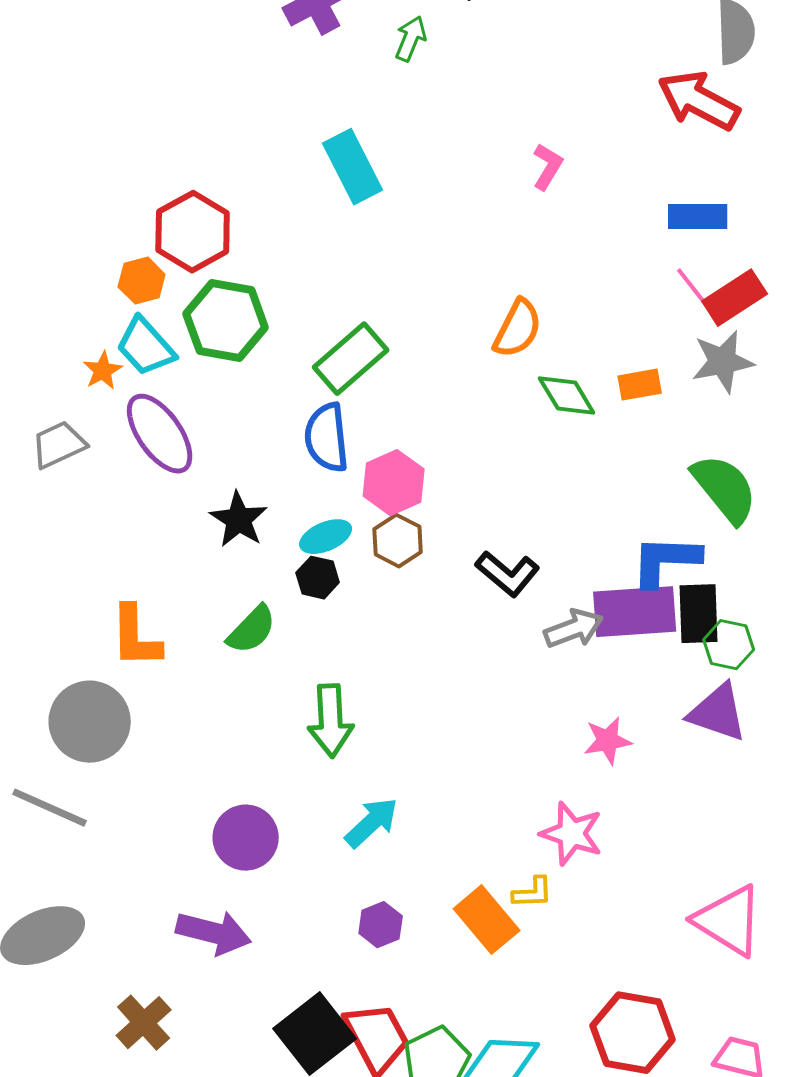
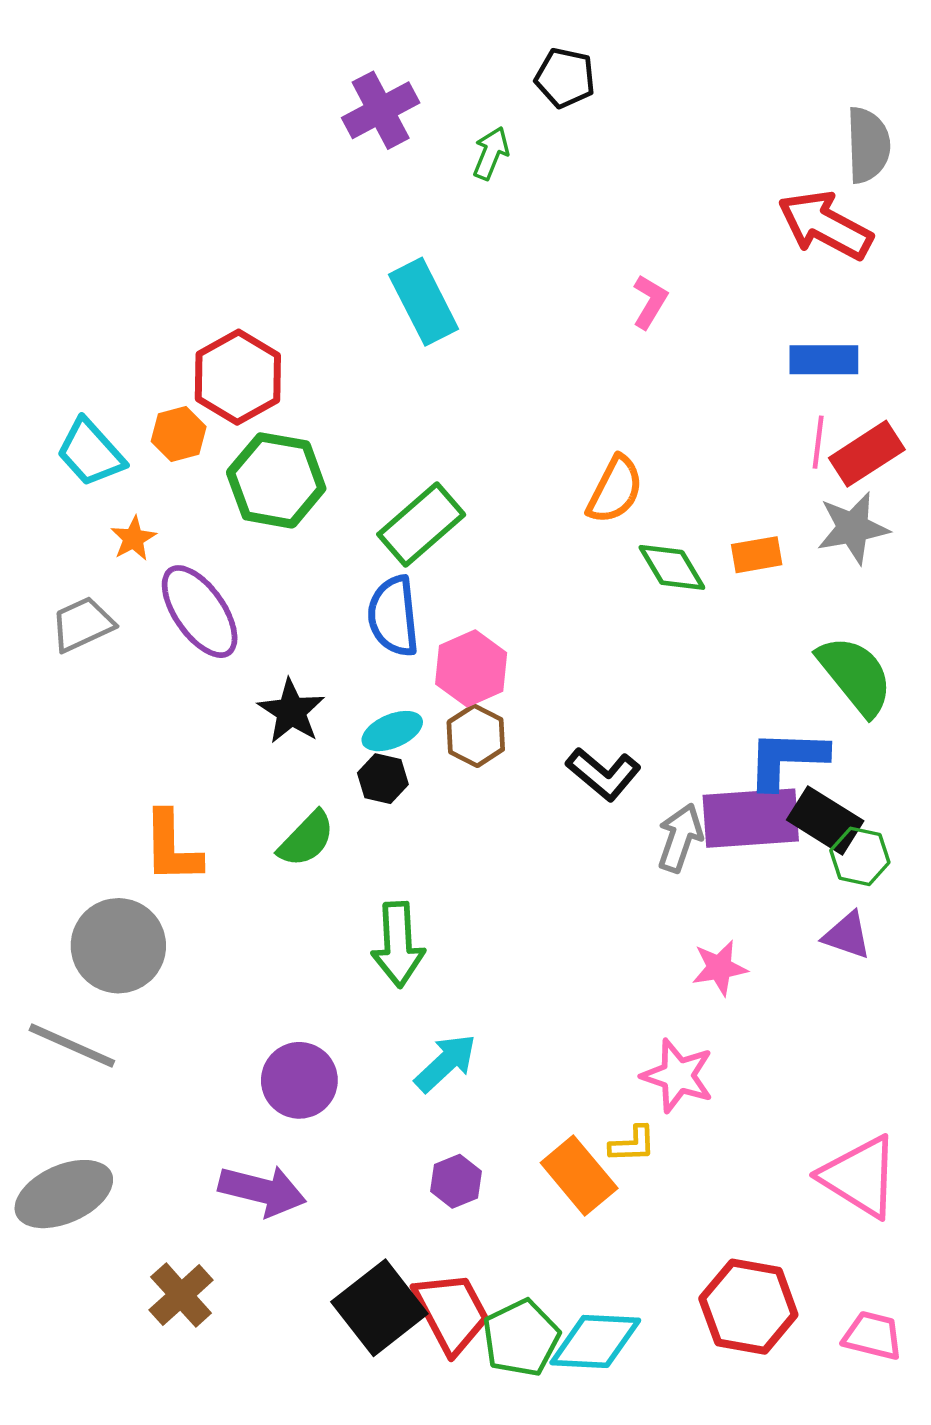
pink line: (693, 288) -> (818, 442), turned 45
cyan trapezoid: (146, 347) -> (91, 453), moved
black rectangle: (699, 614) -> (825, 820), turned -56
gray arrow: (574, 629) -> (680, 838), turned -50
purple triangle: (718, 713) -> (847, 935), size x0.7

